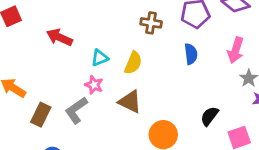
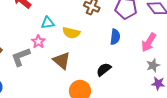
yellow semicircle: (133, 63) -> (71, 33), turned 66
black semicircle: (209, 116) -> (104, 69), moved

